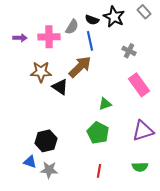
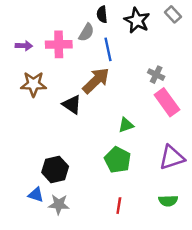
black semicircle: (92, 20) -> (102, 14), moved, turned 64
gray cross: (129, 51) -> (156, 75), moved
brown star: (41, 72) -> (33, 84), moved

